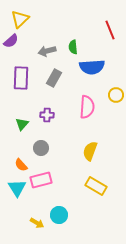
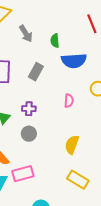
gray arrow: (47, 51) -> (26, 34), moved, turned -108
pink semicircle: (87, 107) -> (69, 101), size x0.6
gray circle: (41, 148) -> (29, 134), moved

